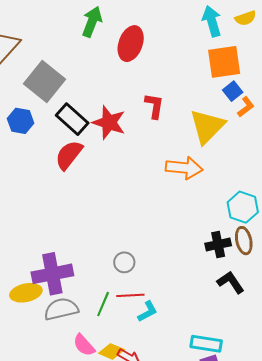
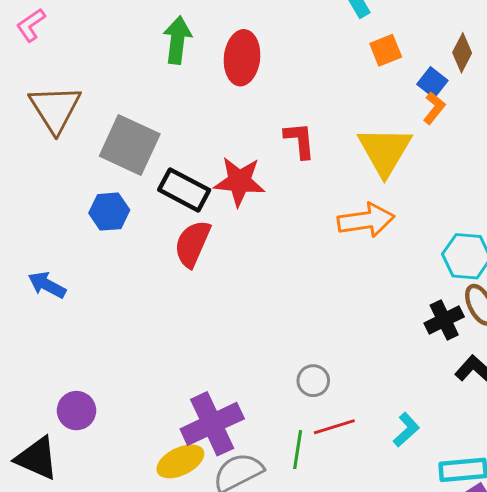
orange square: (224, 62) -> (386, 50), size x0.6
blue square: (233, 91) -> (432, 82), moved
cyan L-shape: (148, 312) -> (406, 430), moved

